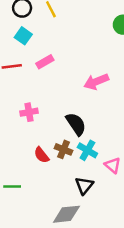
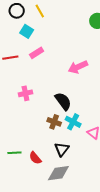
cyan square: (23, 36) -> (27, 31), moved
red semicircle: (42, 155) -> (35, 158), moved
black triangle: (84, 185) -> (62, 149), moved

